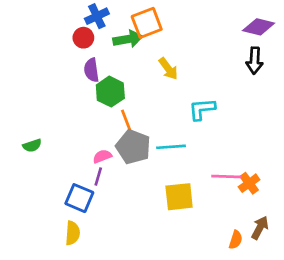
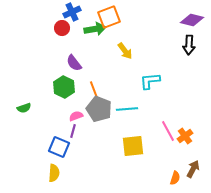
purple semicircle: (91, 70) -> (74, 63), moved, turned -30
green hexagon: (110, 92) -> (64, 87), moved
pink line: (226, 176) -> (168, 131), turned 60

